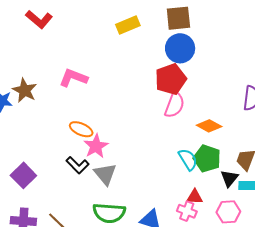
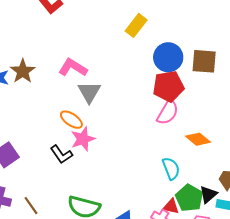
brown square: (178, 18) -> (204, 61), moved
yellow rectangle: (128, 25) -> (136, 25), turned -40
blue circle: (180, 48) -> (168, 57), moved
green pentagon: (207, 159) -> (189, 198), moved
gray triangle: (105, 174) -> (89, 92), moved

